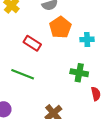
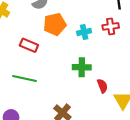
orange pentagon: (60, 27) -> (55, 24), turned 30

